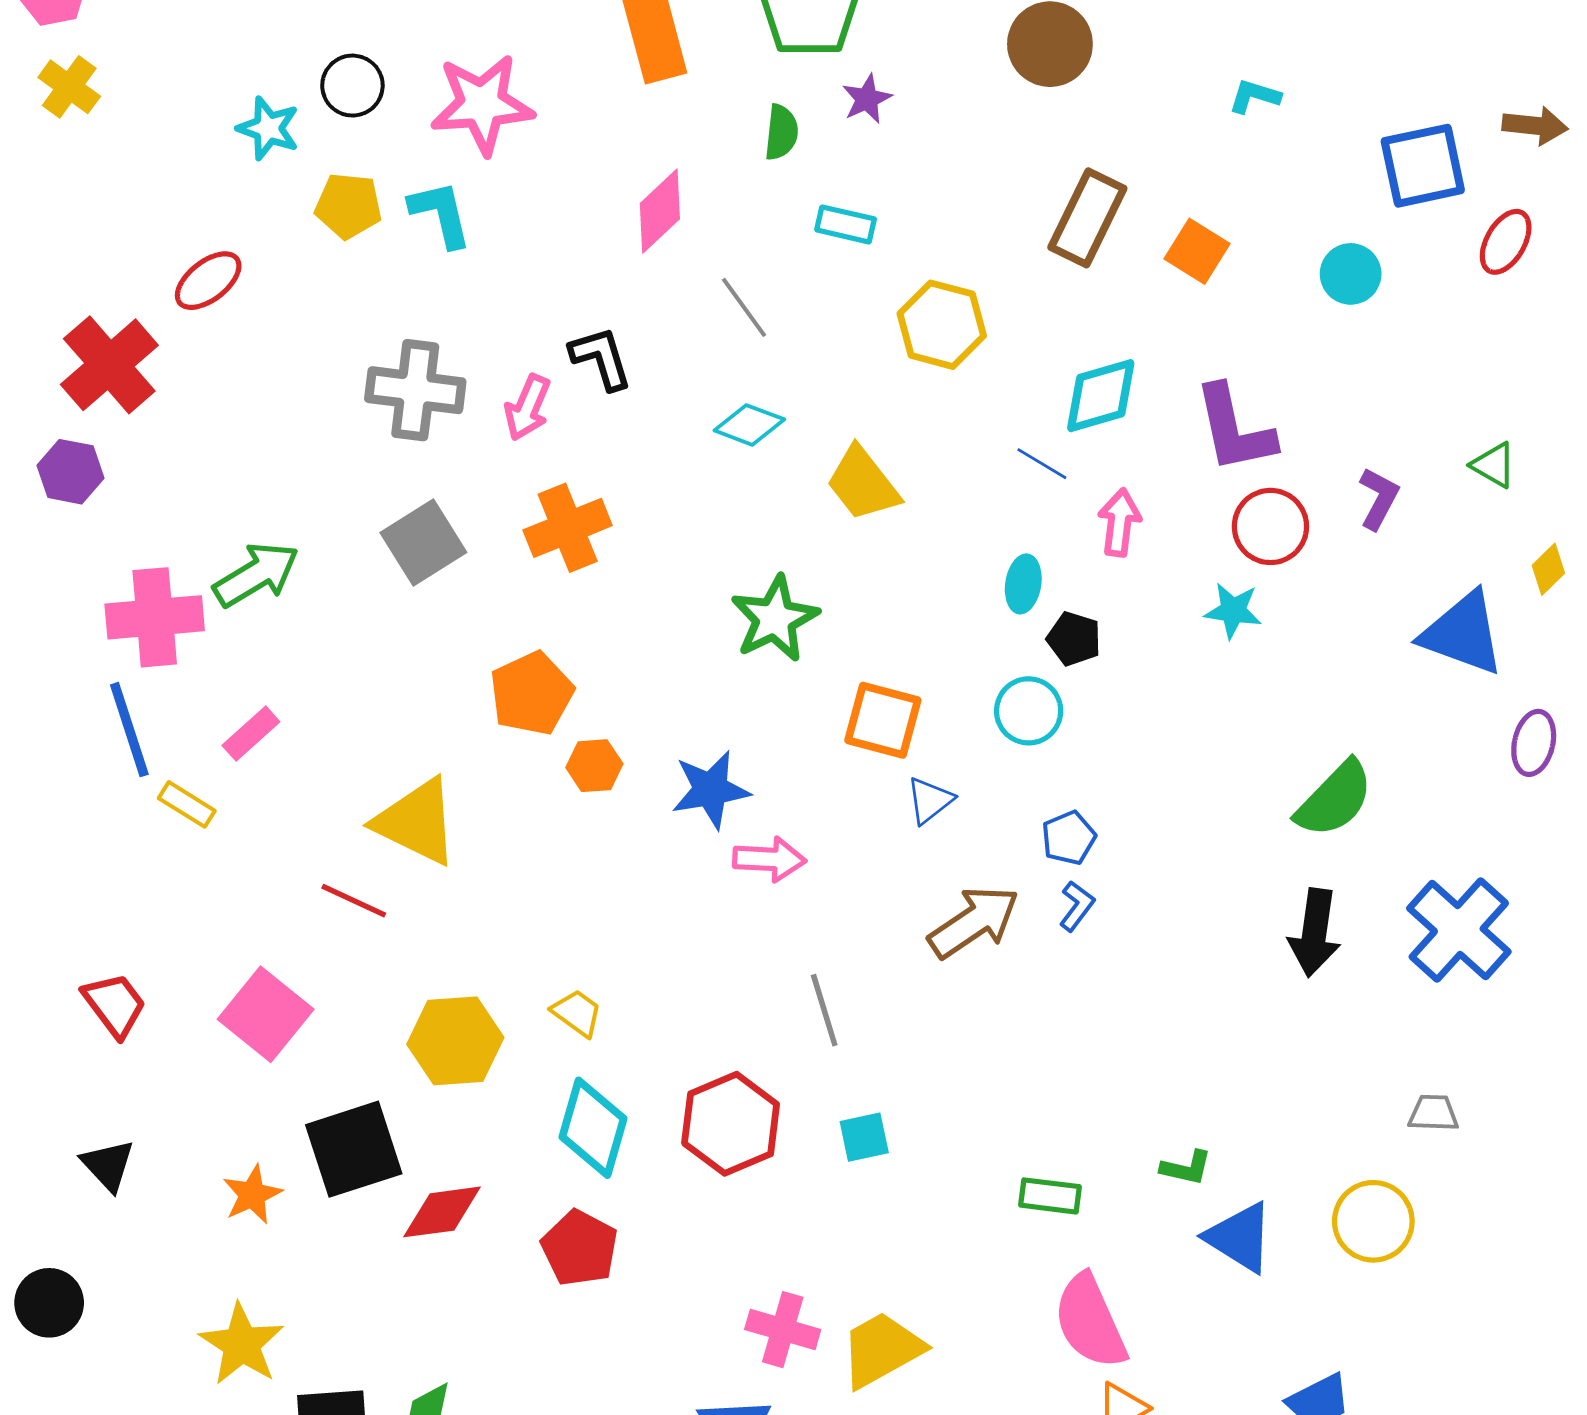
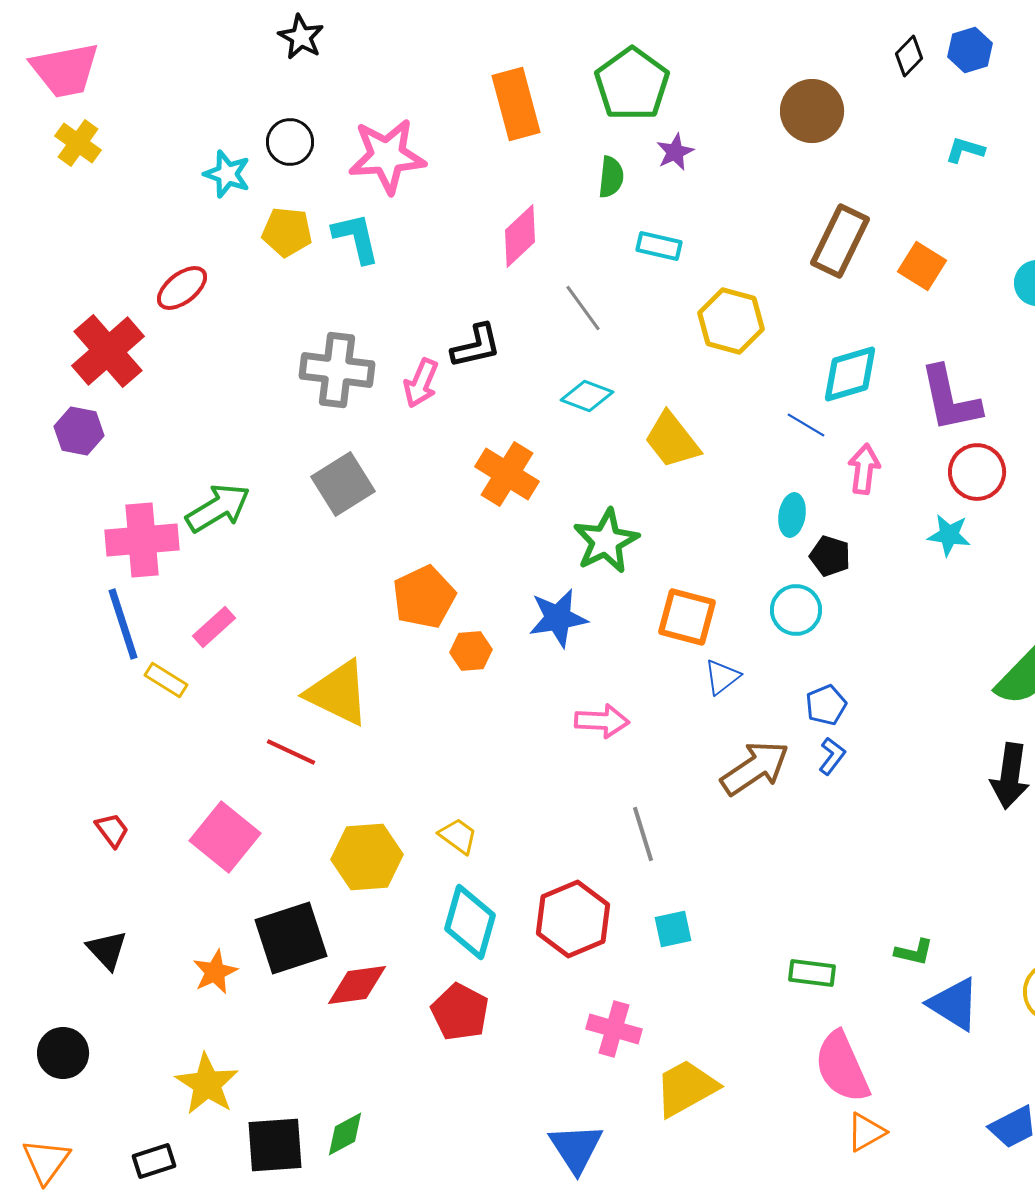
black L-shape: (601, 358) -> (476, 346), turned 94
orange cross: (568, 528) -> (507, 474), moved, turned -36
blue star: (711, 790) -> (558, 618), moved
red trapezoid: (115, 1005) -> (112, 830), size x0.7
pink cross: (783, 1330) -> (614, 1029), moved

